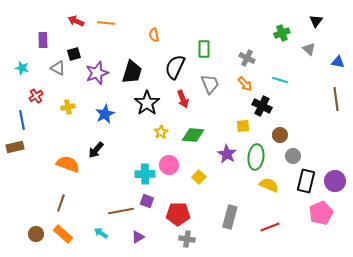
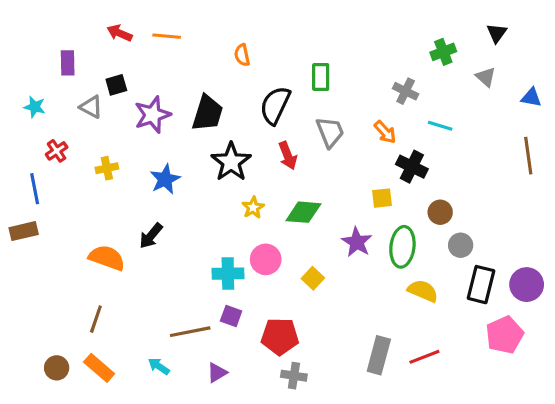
gray cross: (247, 58) -> (406, 91), moved
gray rectangle: (230, 217) -> (379, 355), moved

